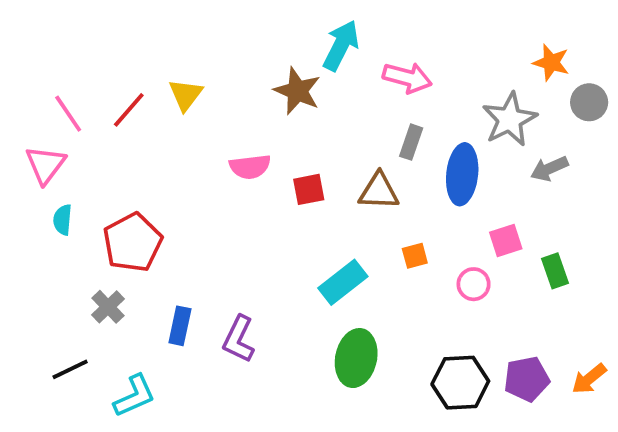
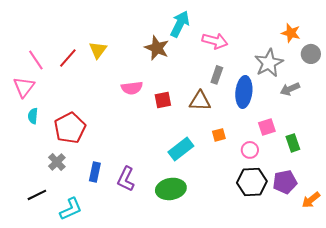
green ellipse: (356, 358) -> (171, 189), moved, turned 68
purple pentagon: (527, 379) -> (285, 182), moved
black hexagon: (460, 383) -> (252, 182), moved

